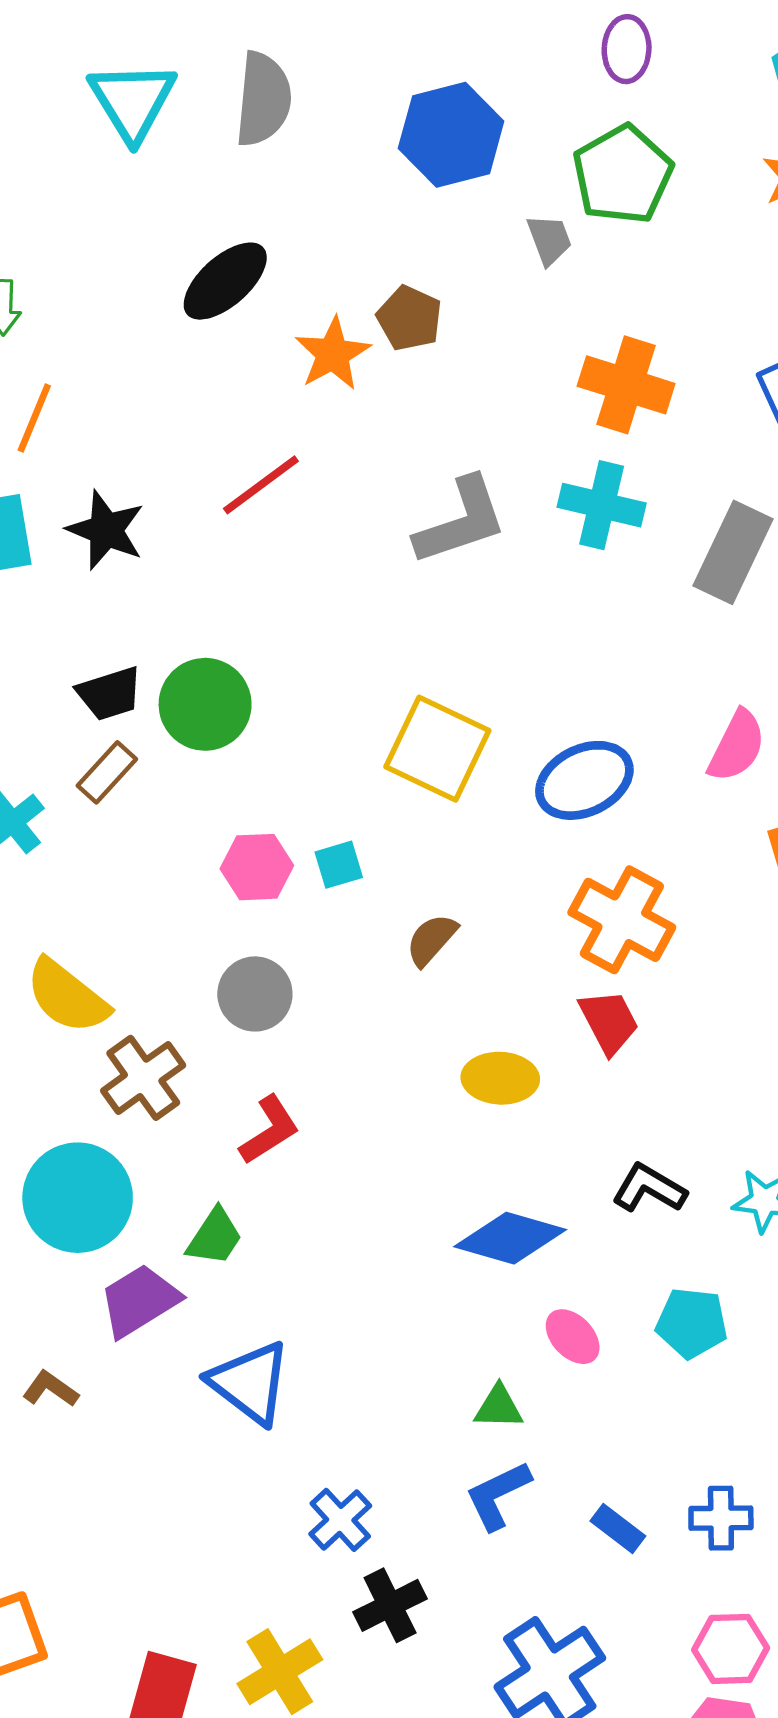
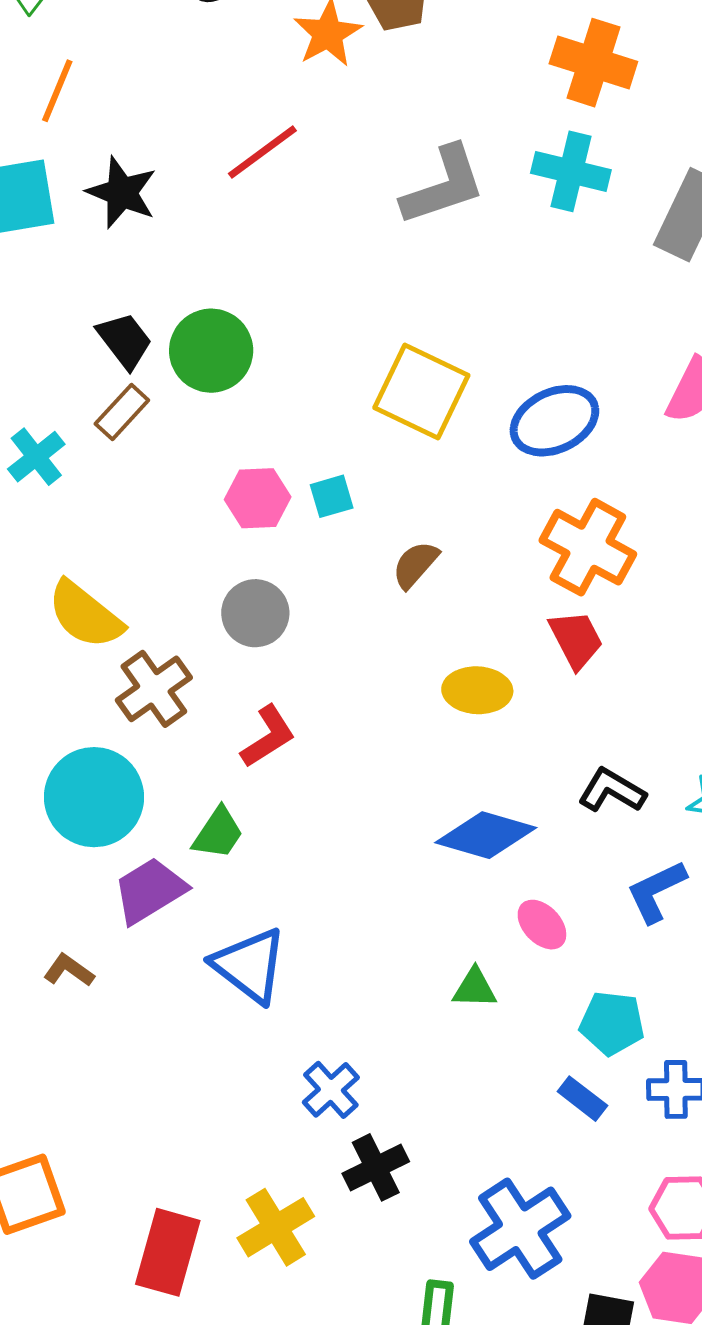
black trapezoid: (110, 694) -> (125, 341), turned -110
cyan pentagon: (692, 1323) -> (612, 1023), moved
blue L-shape: (498, 1495) -> (656, 891), moved

